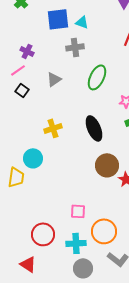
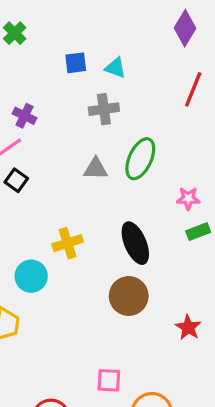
blue square: (58, 19) -> (76, 63), size x0.6
gray triangle: (54, 79) -> (96, 169), moved, turned 35
cyan circle: (33, 158) -> (31, 276), moved
brown circle: (107, 165) -> (129, 296), moved

